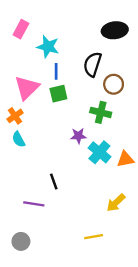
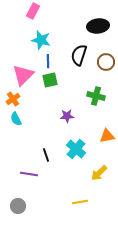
pink rectangle: (21, 29) -> (33, 11), moved
brown circle: (114, 84) -> (106, 62), moved
green cross: (101, 112) -> (96, 96), moved
cyan cross: (99, 152) -> (76, 149), moved

